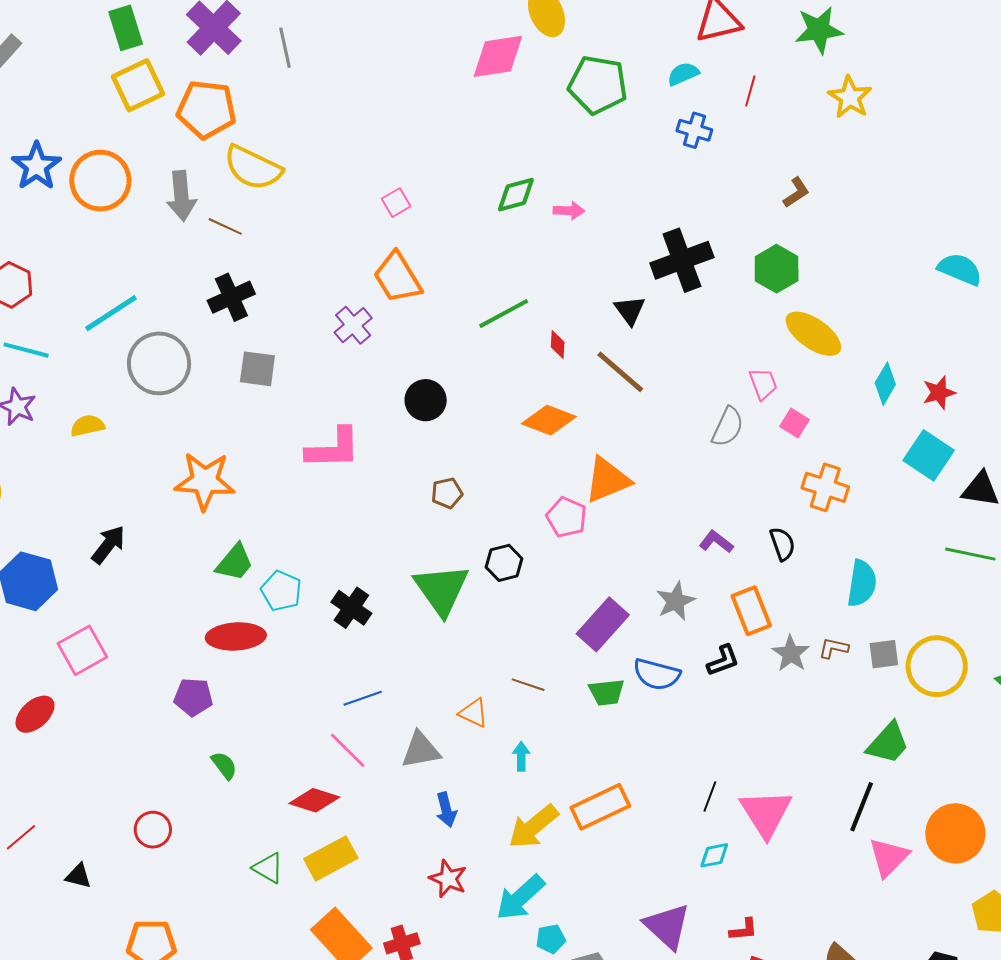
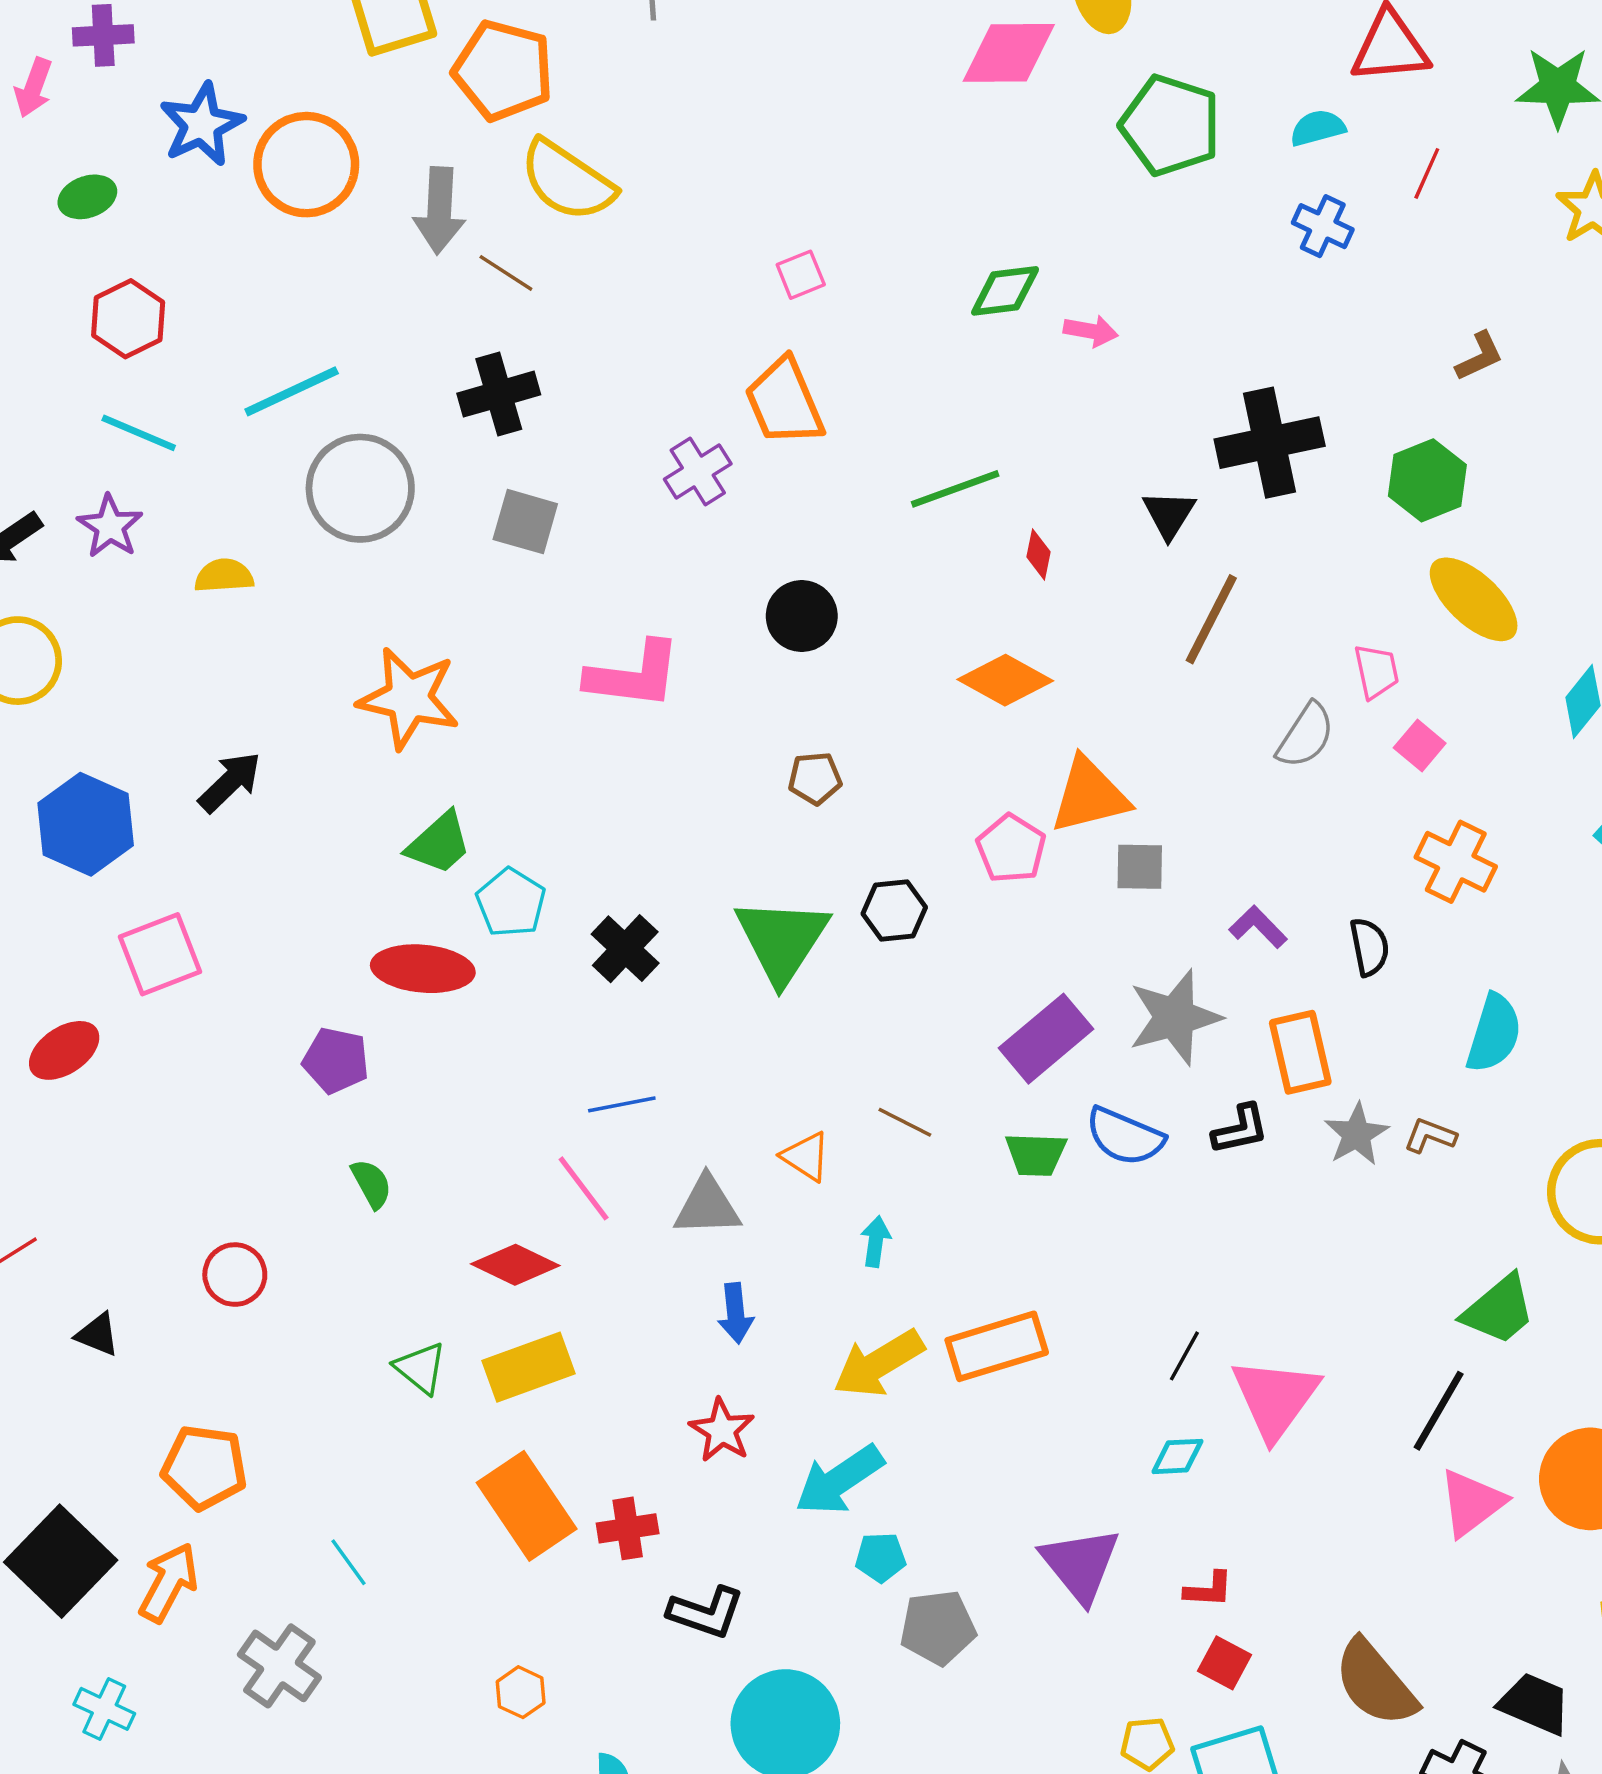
brown line: (620, 372) -> (1211, 619), moved, turned 68
gray star: (676, 601) -> (1175, 1017), size x1.4
gray square: (884, 654) -> (1140, 867), moved

